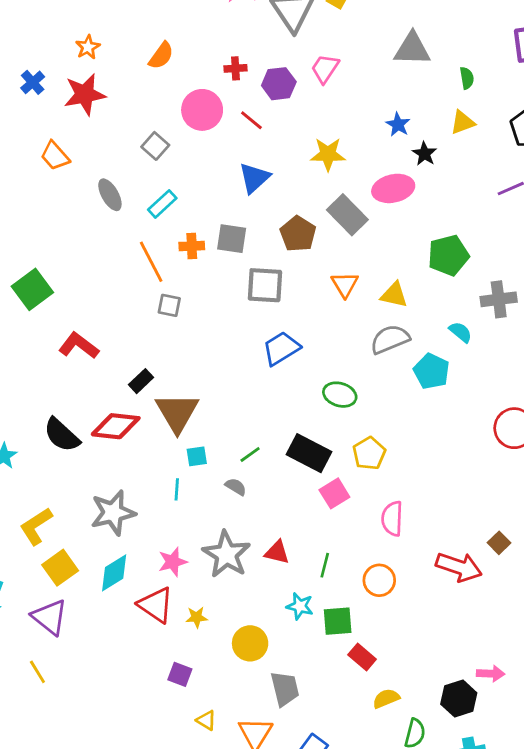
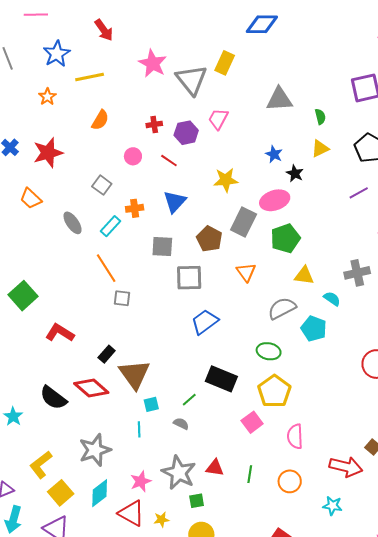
orange star: (88, 47) -> (47, 97), moved
pink circle: (202, 110) -> (133, 156), size x0.6
gray rectangle: (347, 215) -> (244, 222), turned 76
orange cross: (192, 246) -> (135, 208), moved
green pentagon: (448, 255) -> (285, 238), moved
yellow triangle: (394, 295) -> (304, 275), moved
green ellipse: (340, 395) -> (269, 351), moved
red diamond: (116, 426) -> (91, 388), turned 40
black rectangle: (309, 453) -> (221, 379), moved
yellow pentagon: (369, 453) -> (274, 391), size x1.4
cyan star: (300, 606) -> (333, 506), moved
green square: (338, 621) -> (197, 501), moved, size x0.7

